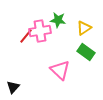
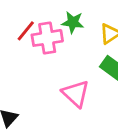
red line: (26, 36) -> (26, 31), moved

